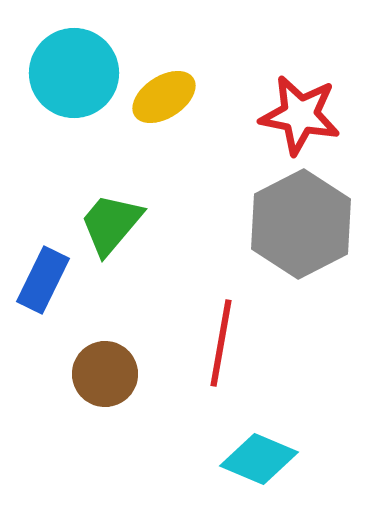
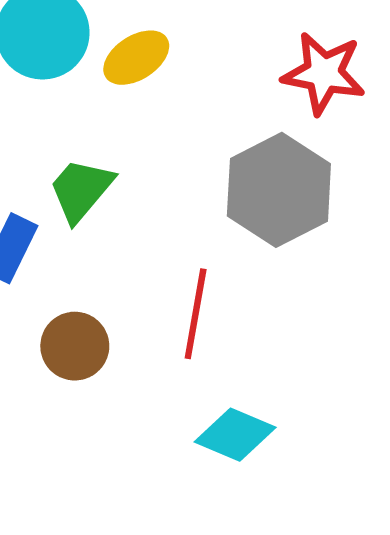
red star: (300, 115) -> (324, 73), moved

